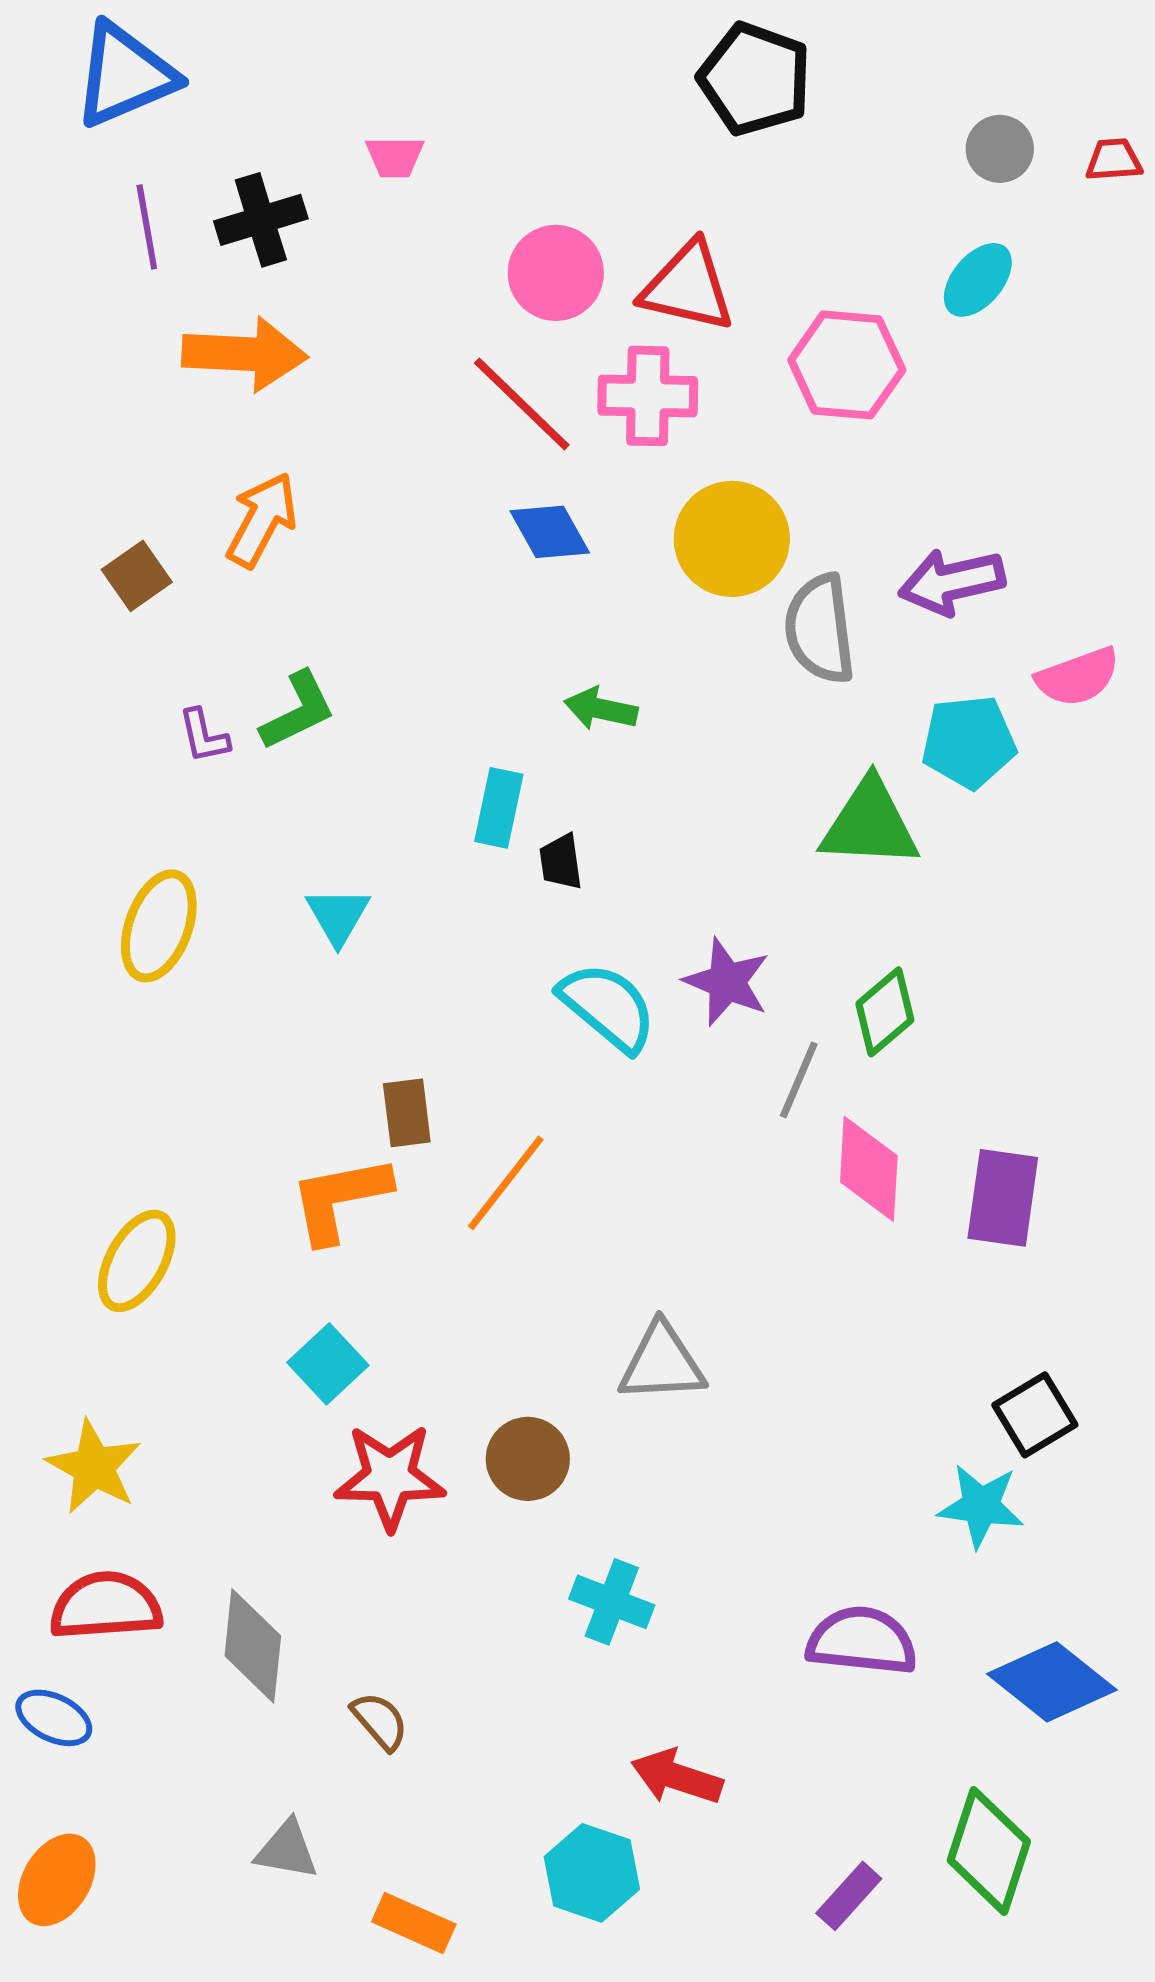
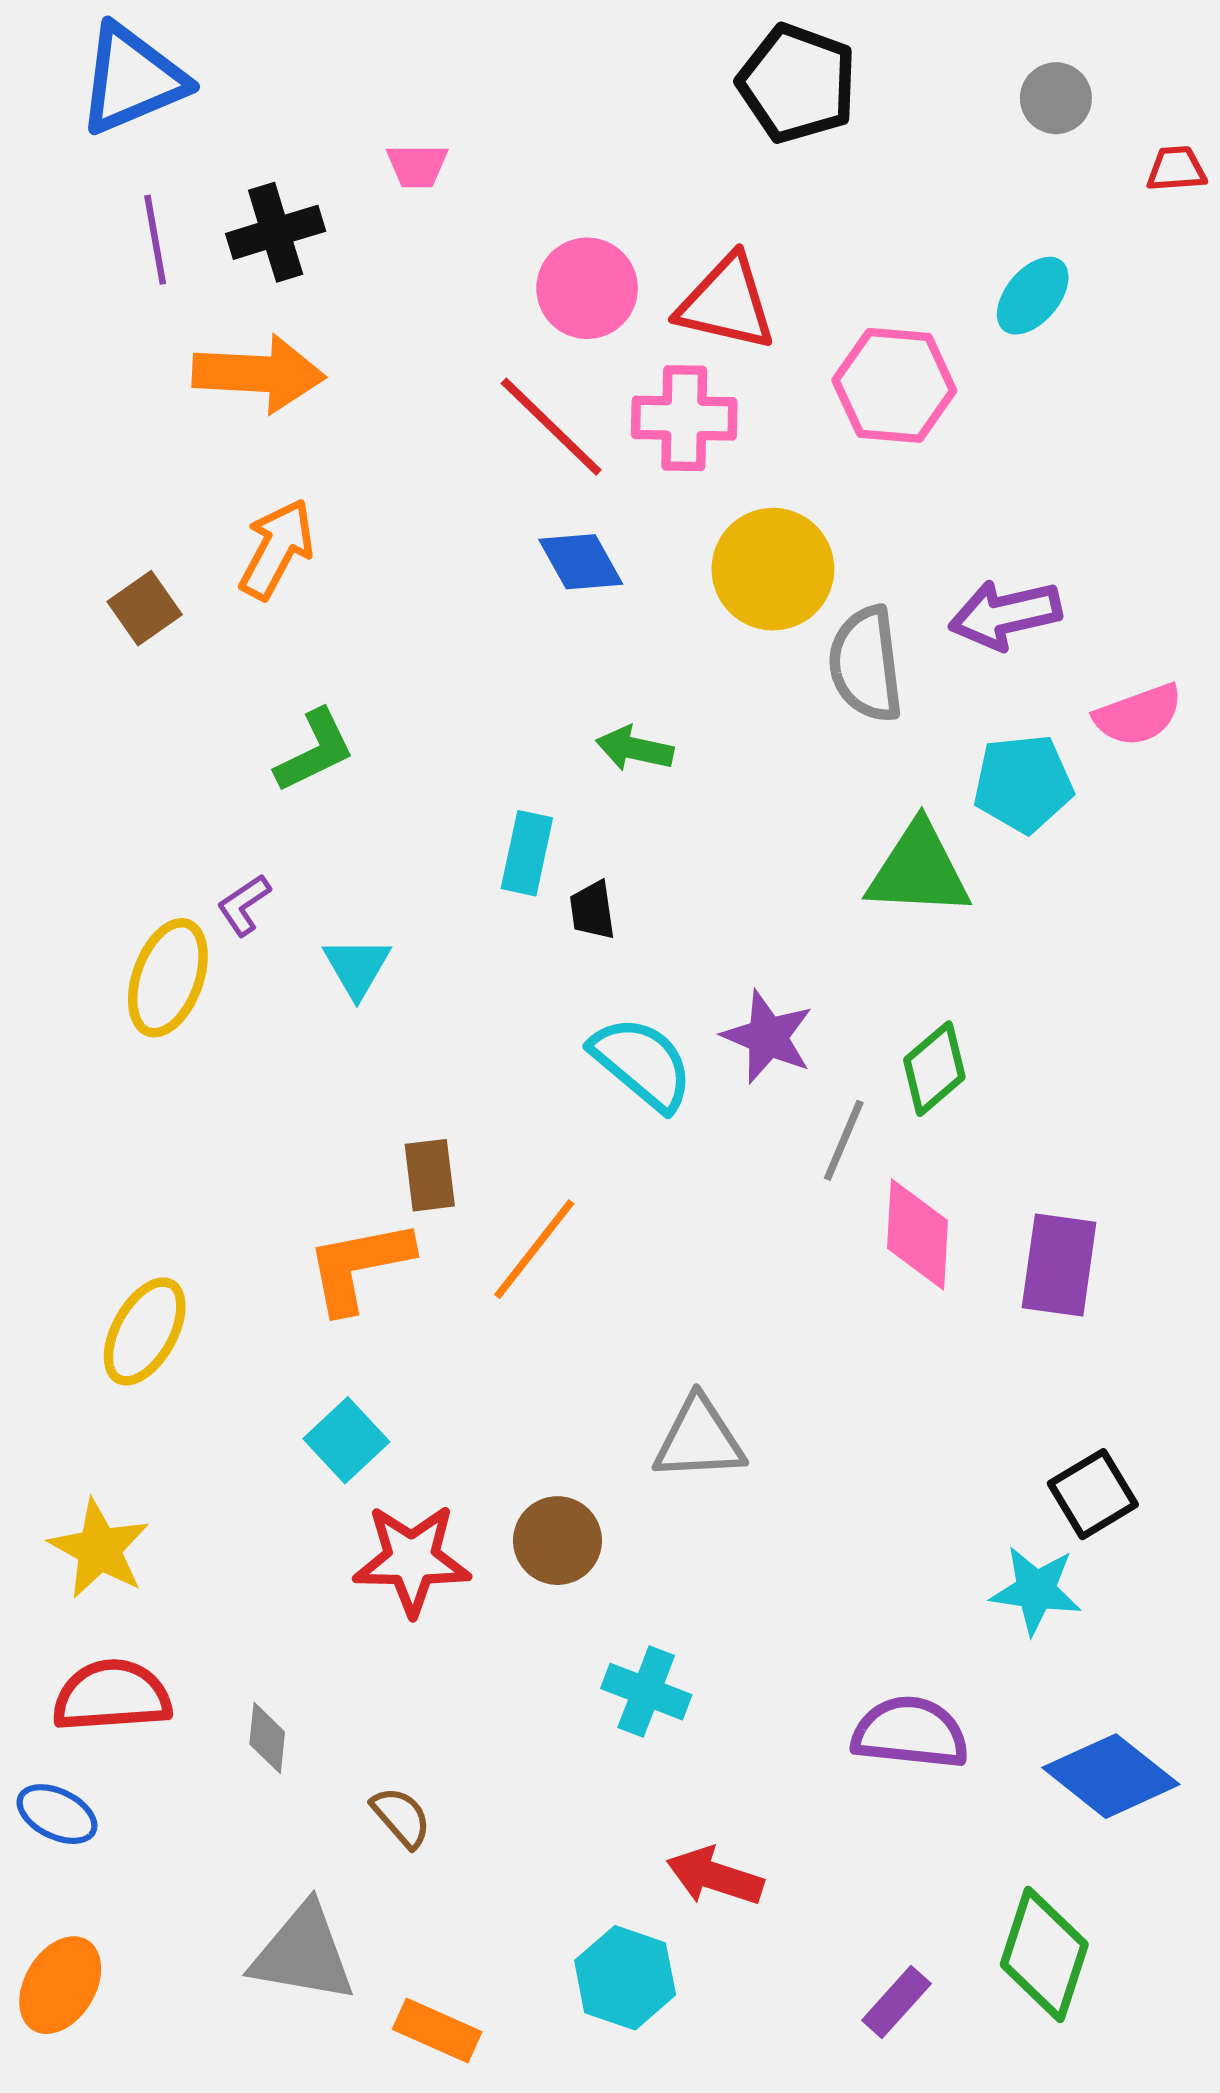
gray circle: (1000, 149) -> (1056, 98), moved
purple L-shape: (204, 736) -> (244, 905), moved, turned 68
gray diamond: (253, 1646) -> (267, 1738), size x0.6
gray triangle: (287, 1850) -> (303, 1953), size x1.6

